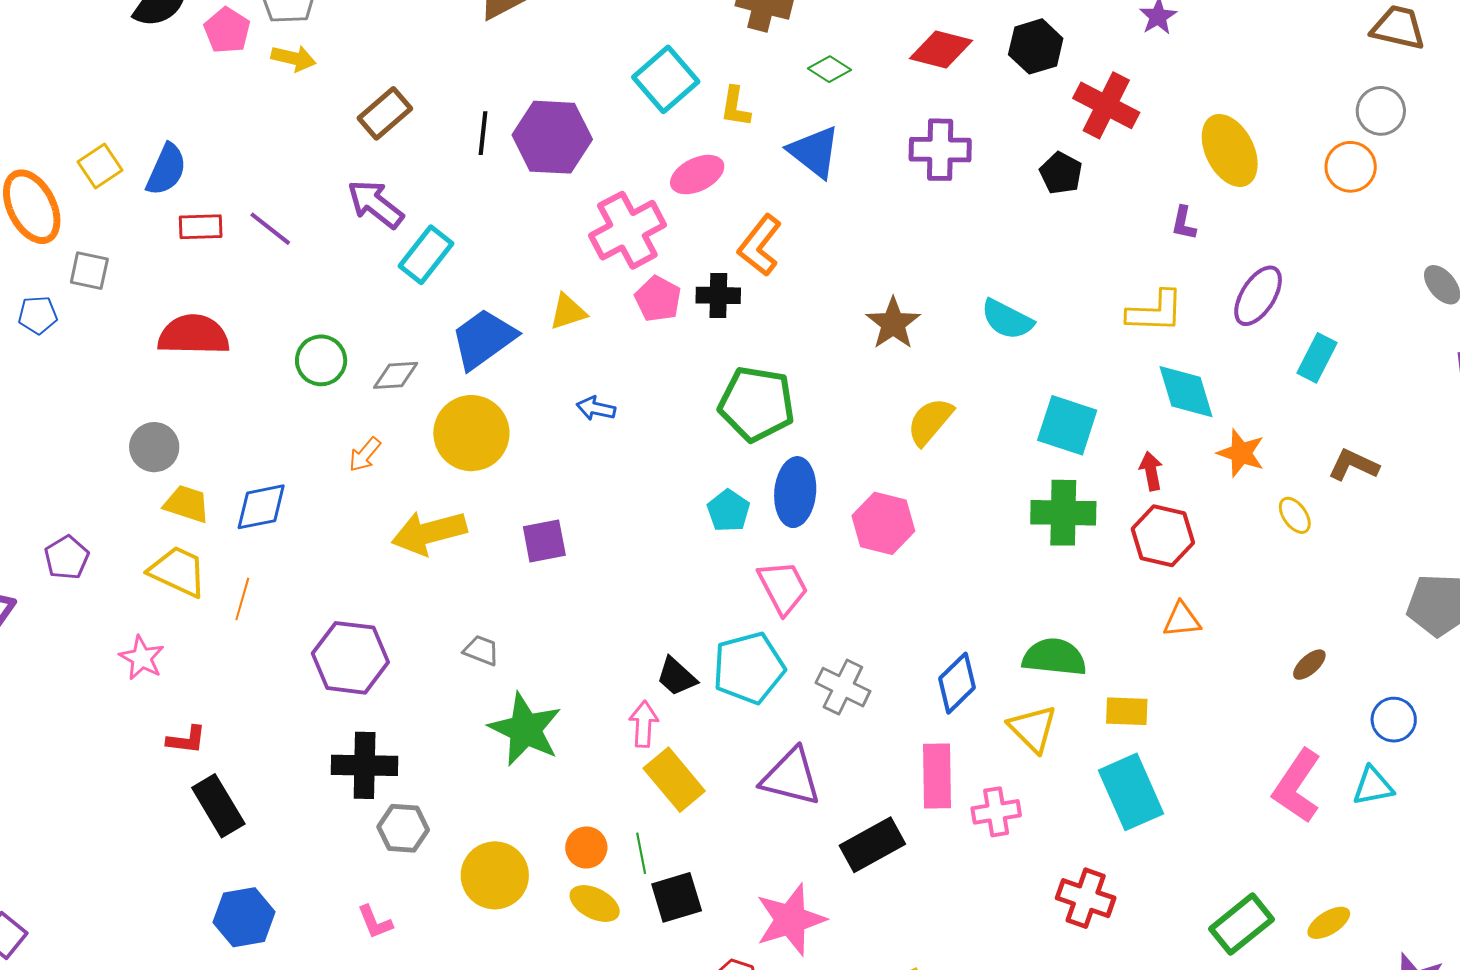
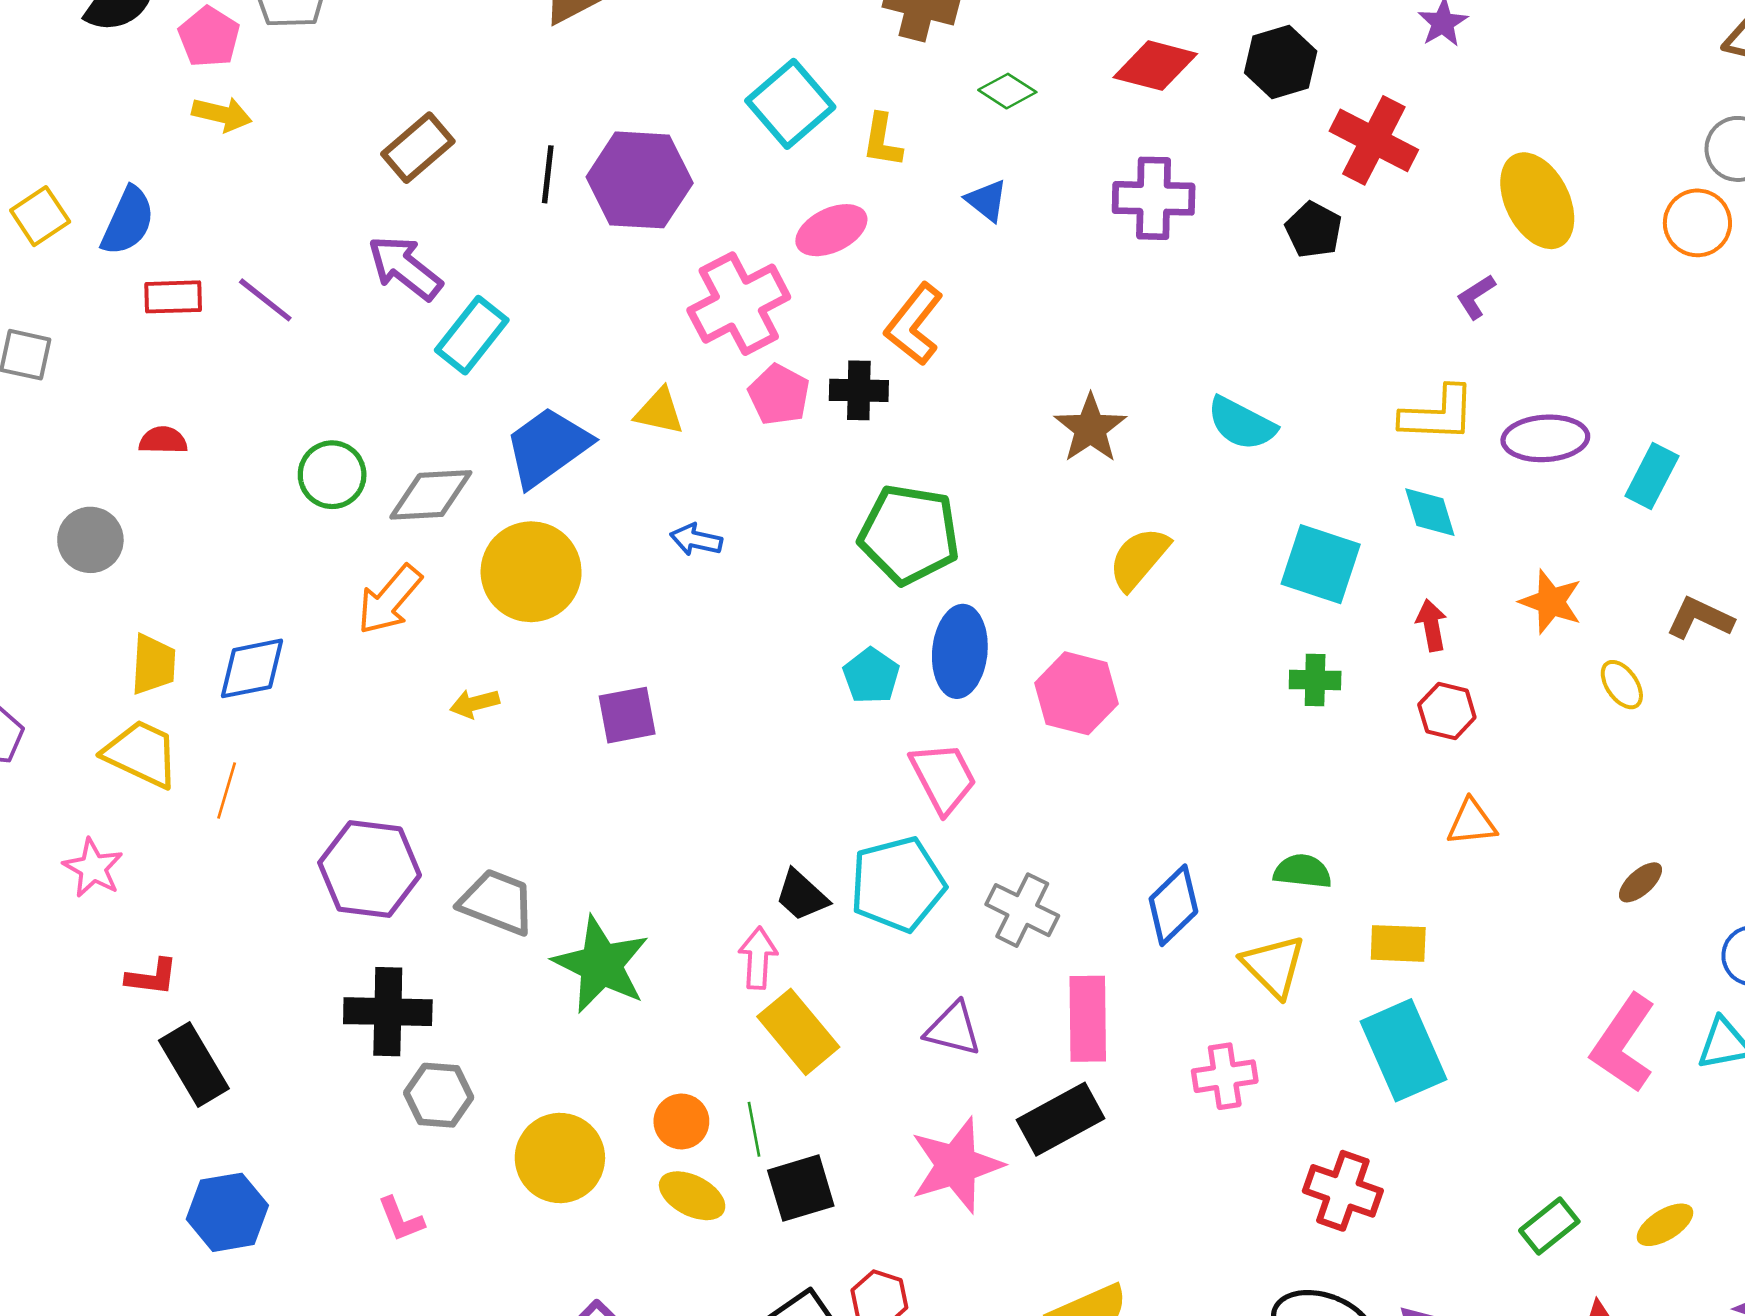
yellow arrow: (293, 58) -> (222, 114), moved
blue triangle: (814, 152) -> (987, 201), size x0.6
purple L-shape: (1184, 223) -> (1476, 297), turned 45
purple ellipse: (1258, 296) -> (1545, 438), moved, turned 54
yellow triangle: (568, 312) -> (659, 411), turned 30
red semicircle: (193, 335) -> (163, 440), size x0.5
gray diamond: (396, 375) -> (431, 495), size x1.4
cyan diamond: (1186, 392) -> (1430, 512), moved, size x0.7
gray circle: (154, 447) -> (90, 540), moved
orange arrow: (365, 454) -> (390, 600), size x1.5
yellow trapezoid: (187, 504) -> (153, 664), turned 75
green cross: (1063, 513) -> (1315, 680), size x0.6
yellow arrow: (429, 533) -> (475, 704), size x0.5
red hexagon: (1163, 536) -> (1447, 711), size x0.7
gray trapezoid: (481, 650) -> (497, 902), moved, size x1.6
green semicircle: (1054, 657) -> (1303, 871), size x0.7
pink rectangle: (937, 776) -> (1088, 1019), moved
purple triangle: (791, 777) -> (953, 1029), size x0.7
pink star: (790, 920) -> (956, 1165), moved
green rectangle: (1241, 924) -> (1549, 1226), size x0.7

